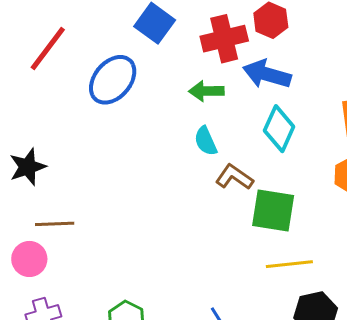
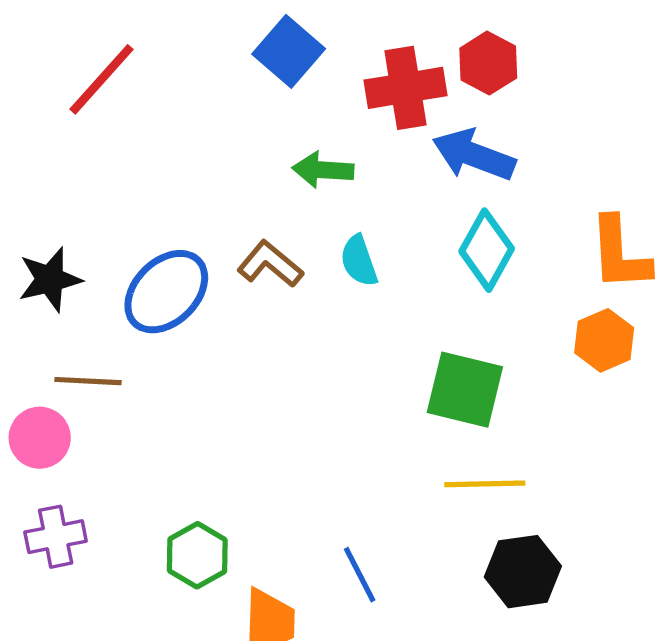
blue ellipse: (113, 80) -> (166, 292), moved
green arrow: (206, 91) -> (323, 170), moved
brown L-shape: (234, 177) -> (270, 264), moved

